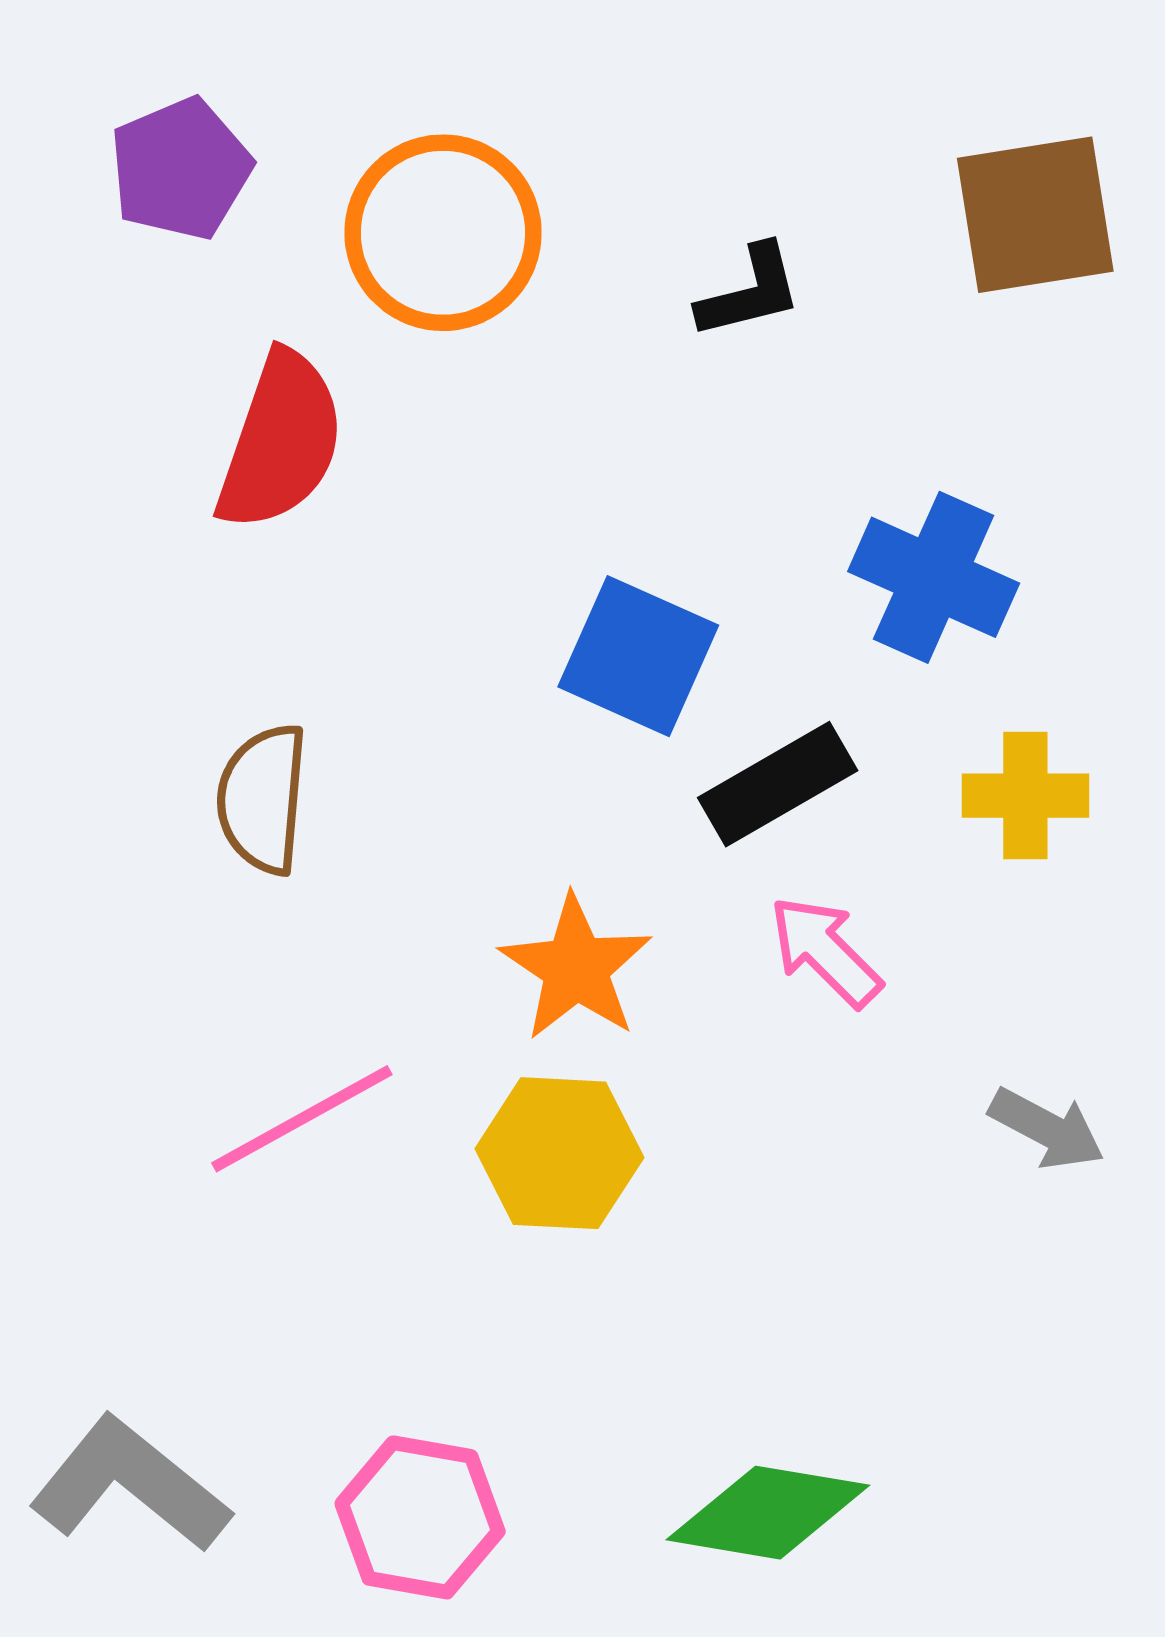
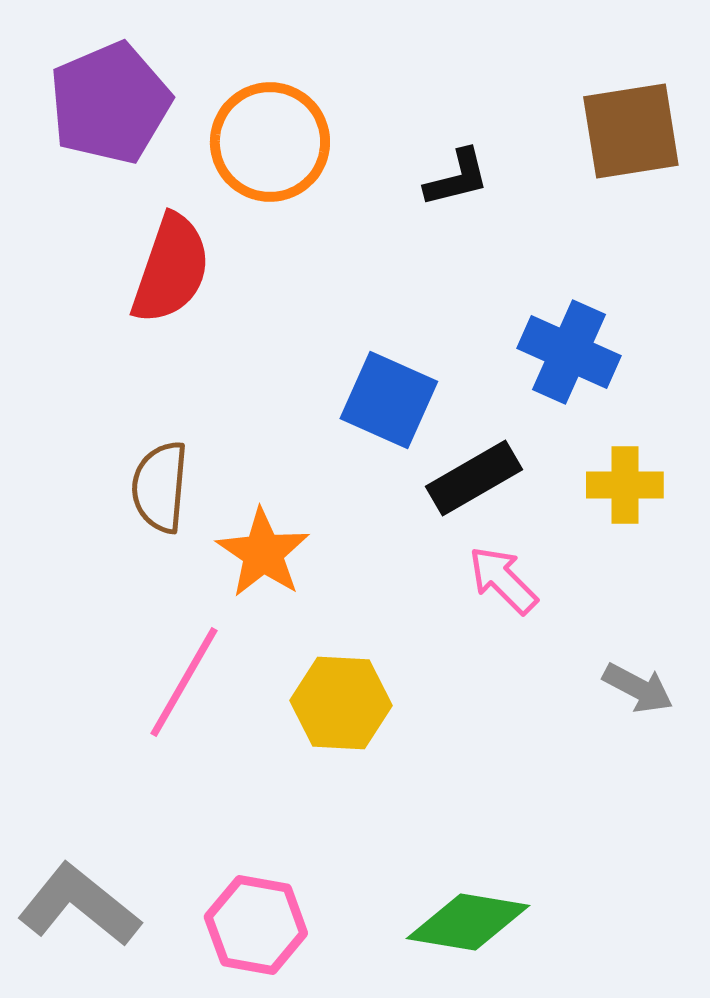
purple pentagon: (180, 169) -> (110, 103), size x1.4
orange star: (576, 968) -> (263, 553), moved
pink line: (302, 1119) -> (184, 682), turned -31

